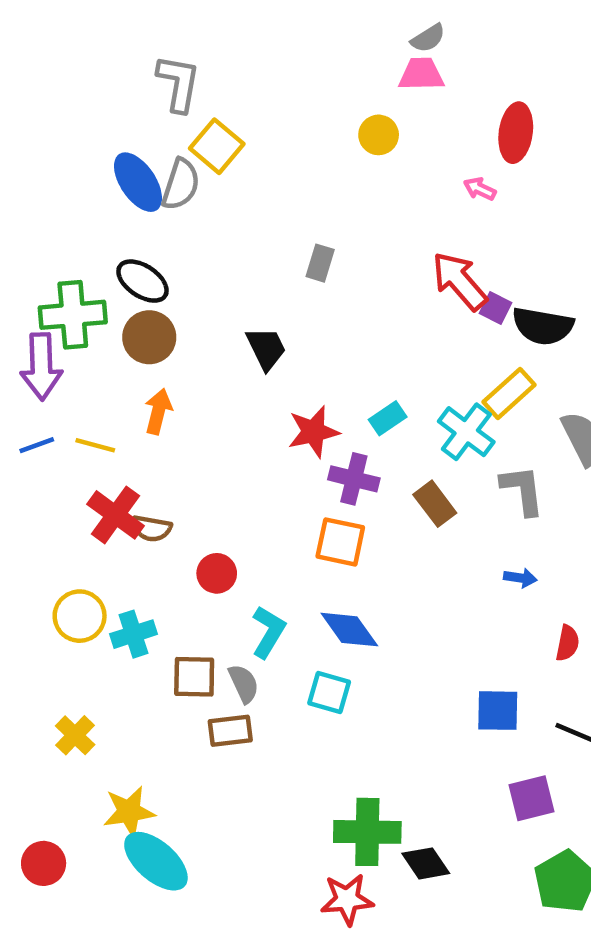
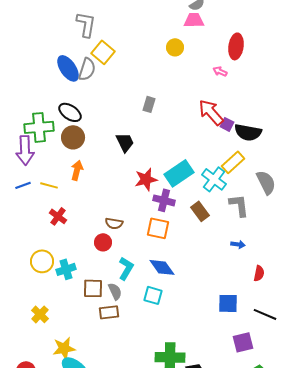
cyan rectangle: (388, 418) -> (179, 173), size x1.8
red cross: (116, 515) -> (58, 216), size x0.7
brown semicircle: (151, 528) -> (114, 223), moved

